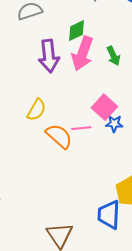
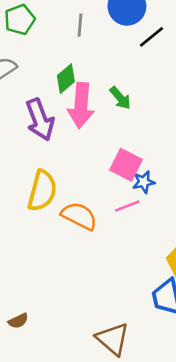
yellow semicircle: (36, 110) -> (42, 191), size x1.4
pink line: (81, 128) -> (127, 206), moved

